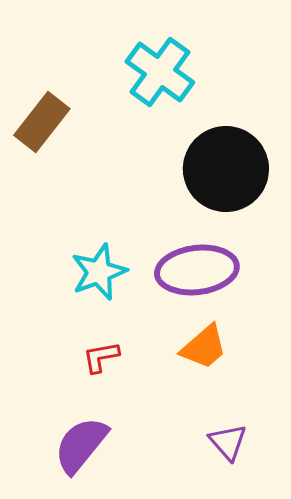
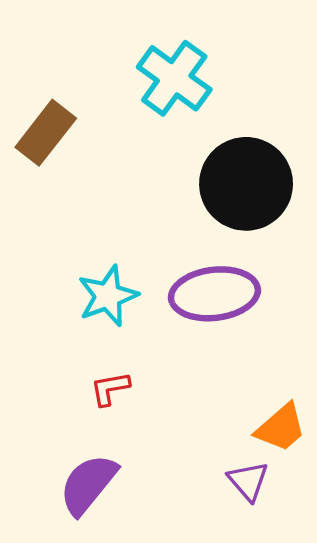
orange trapezoid: (204, 347) -> (281, 428), moved

